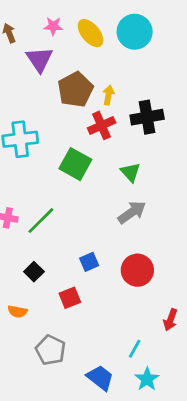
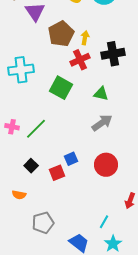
green triangle: (130, 172) -> (101, 94), turned -35
red square: (70, 298) -> (57, 173), moved
gray pentagon: (51, 350) -> (43, 223), turned 30

